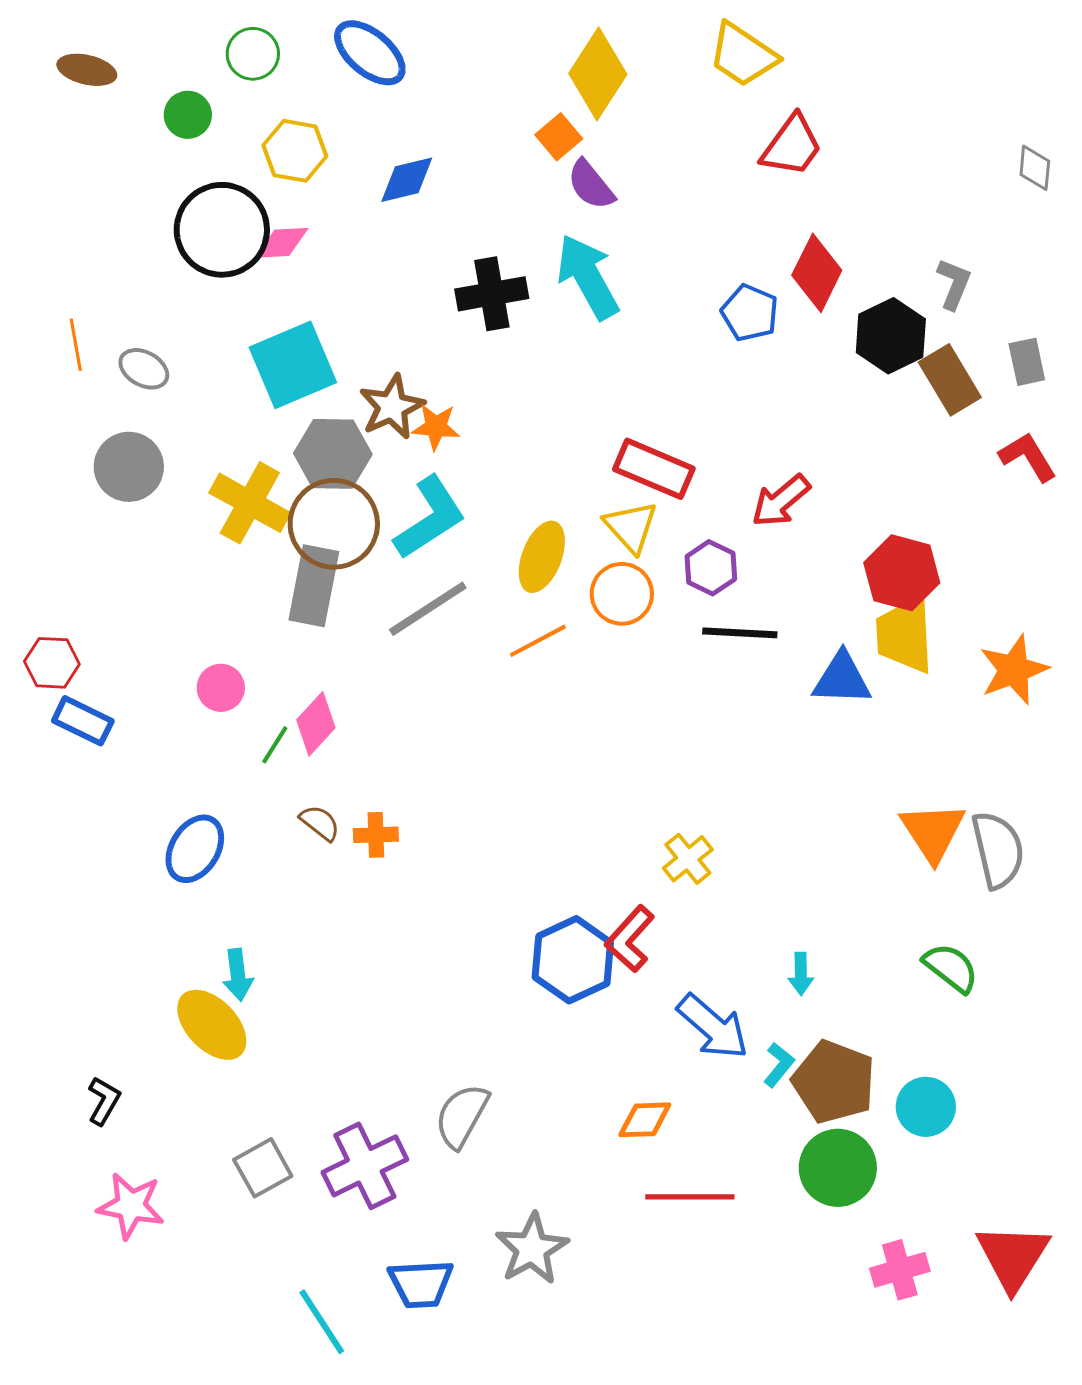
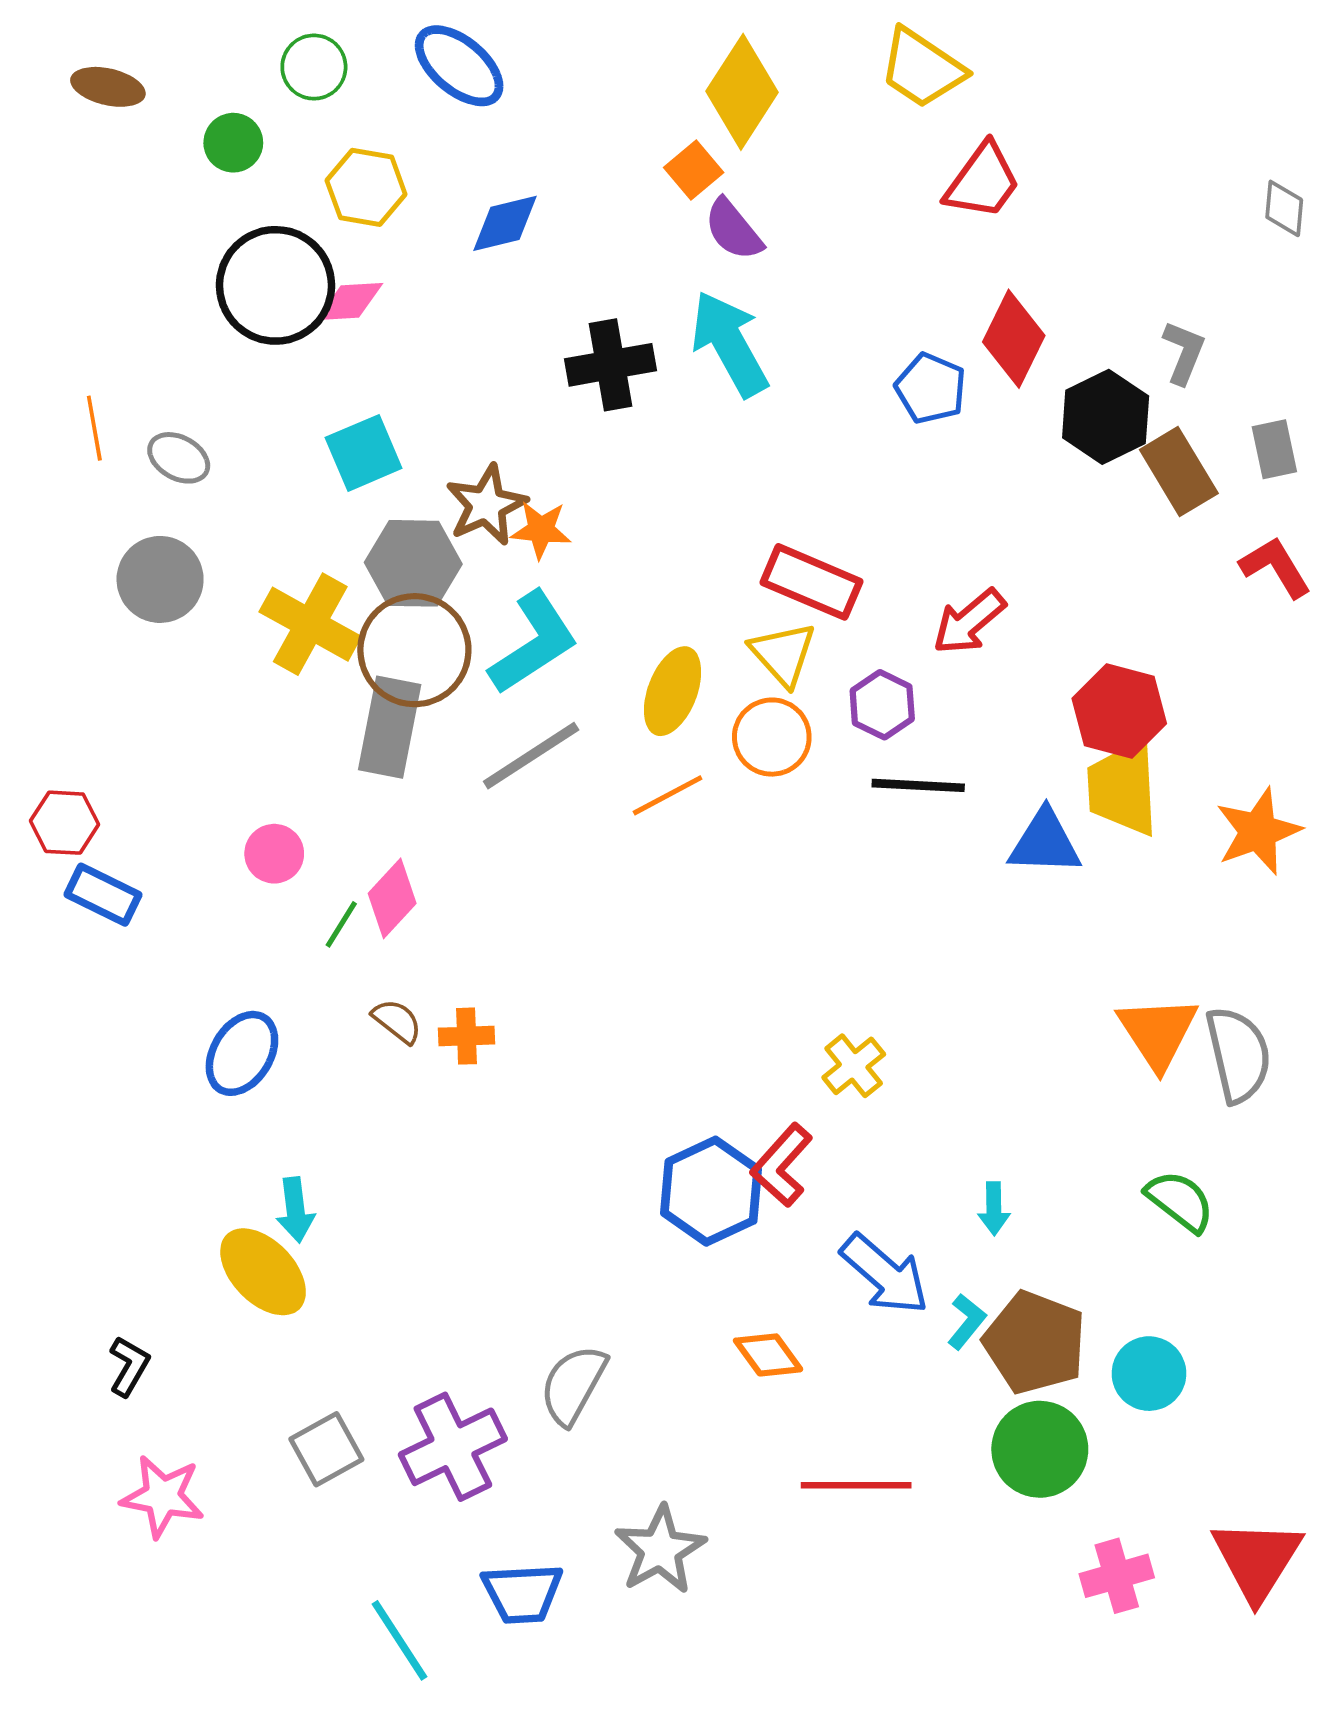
cyan square: (293, 365) -> (364, 453), size x0.7
orange diamond: (645, 1120) -> (768, 1355), moved, turned 56

